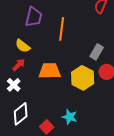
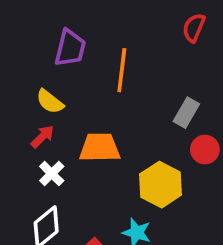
yellow hexagon: (83, 78) -> (161, 185), moved
white cross: (14, 85) -> (52, 174), moved

